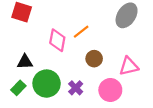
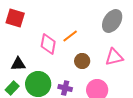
pink triangle: (129, 66) -> (114, 57), moved
purple cross: (76, 88) -> (65, 88), turned -32

